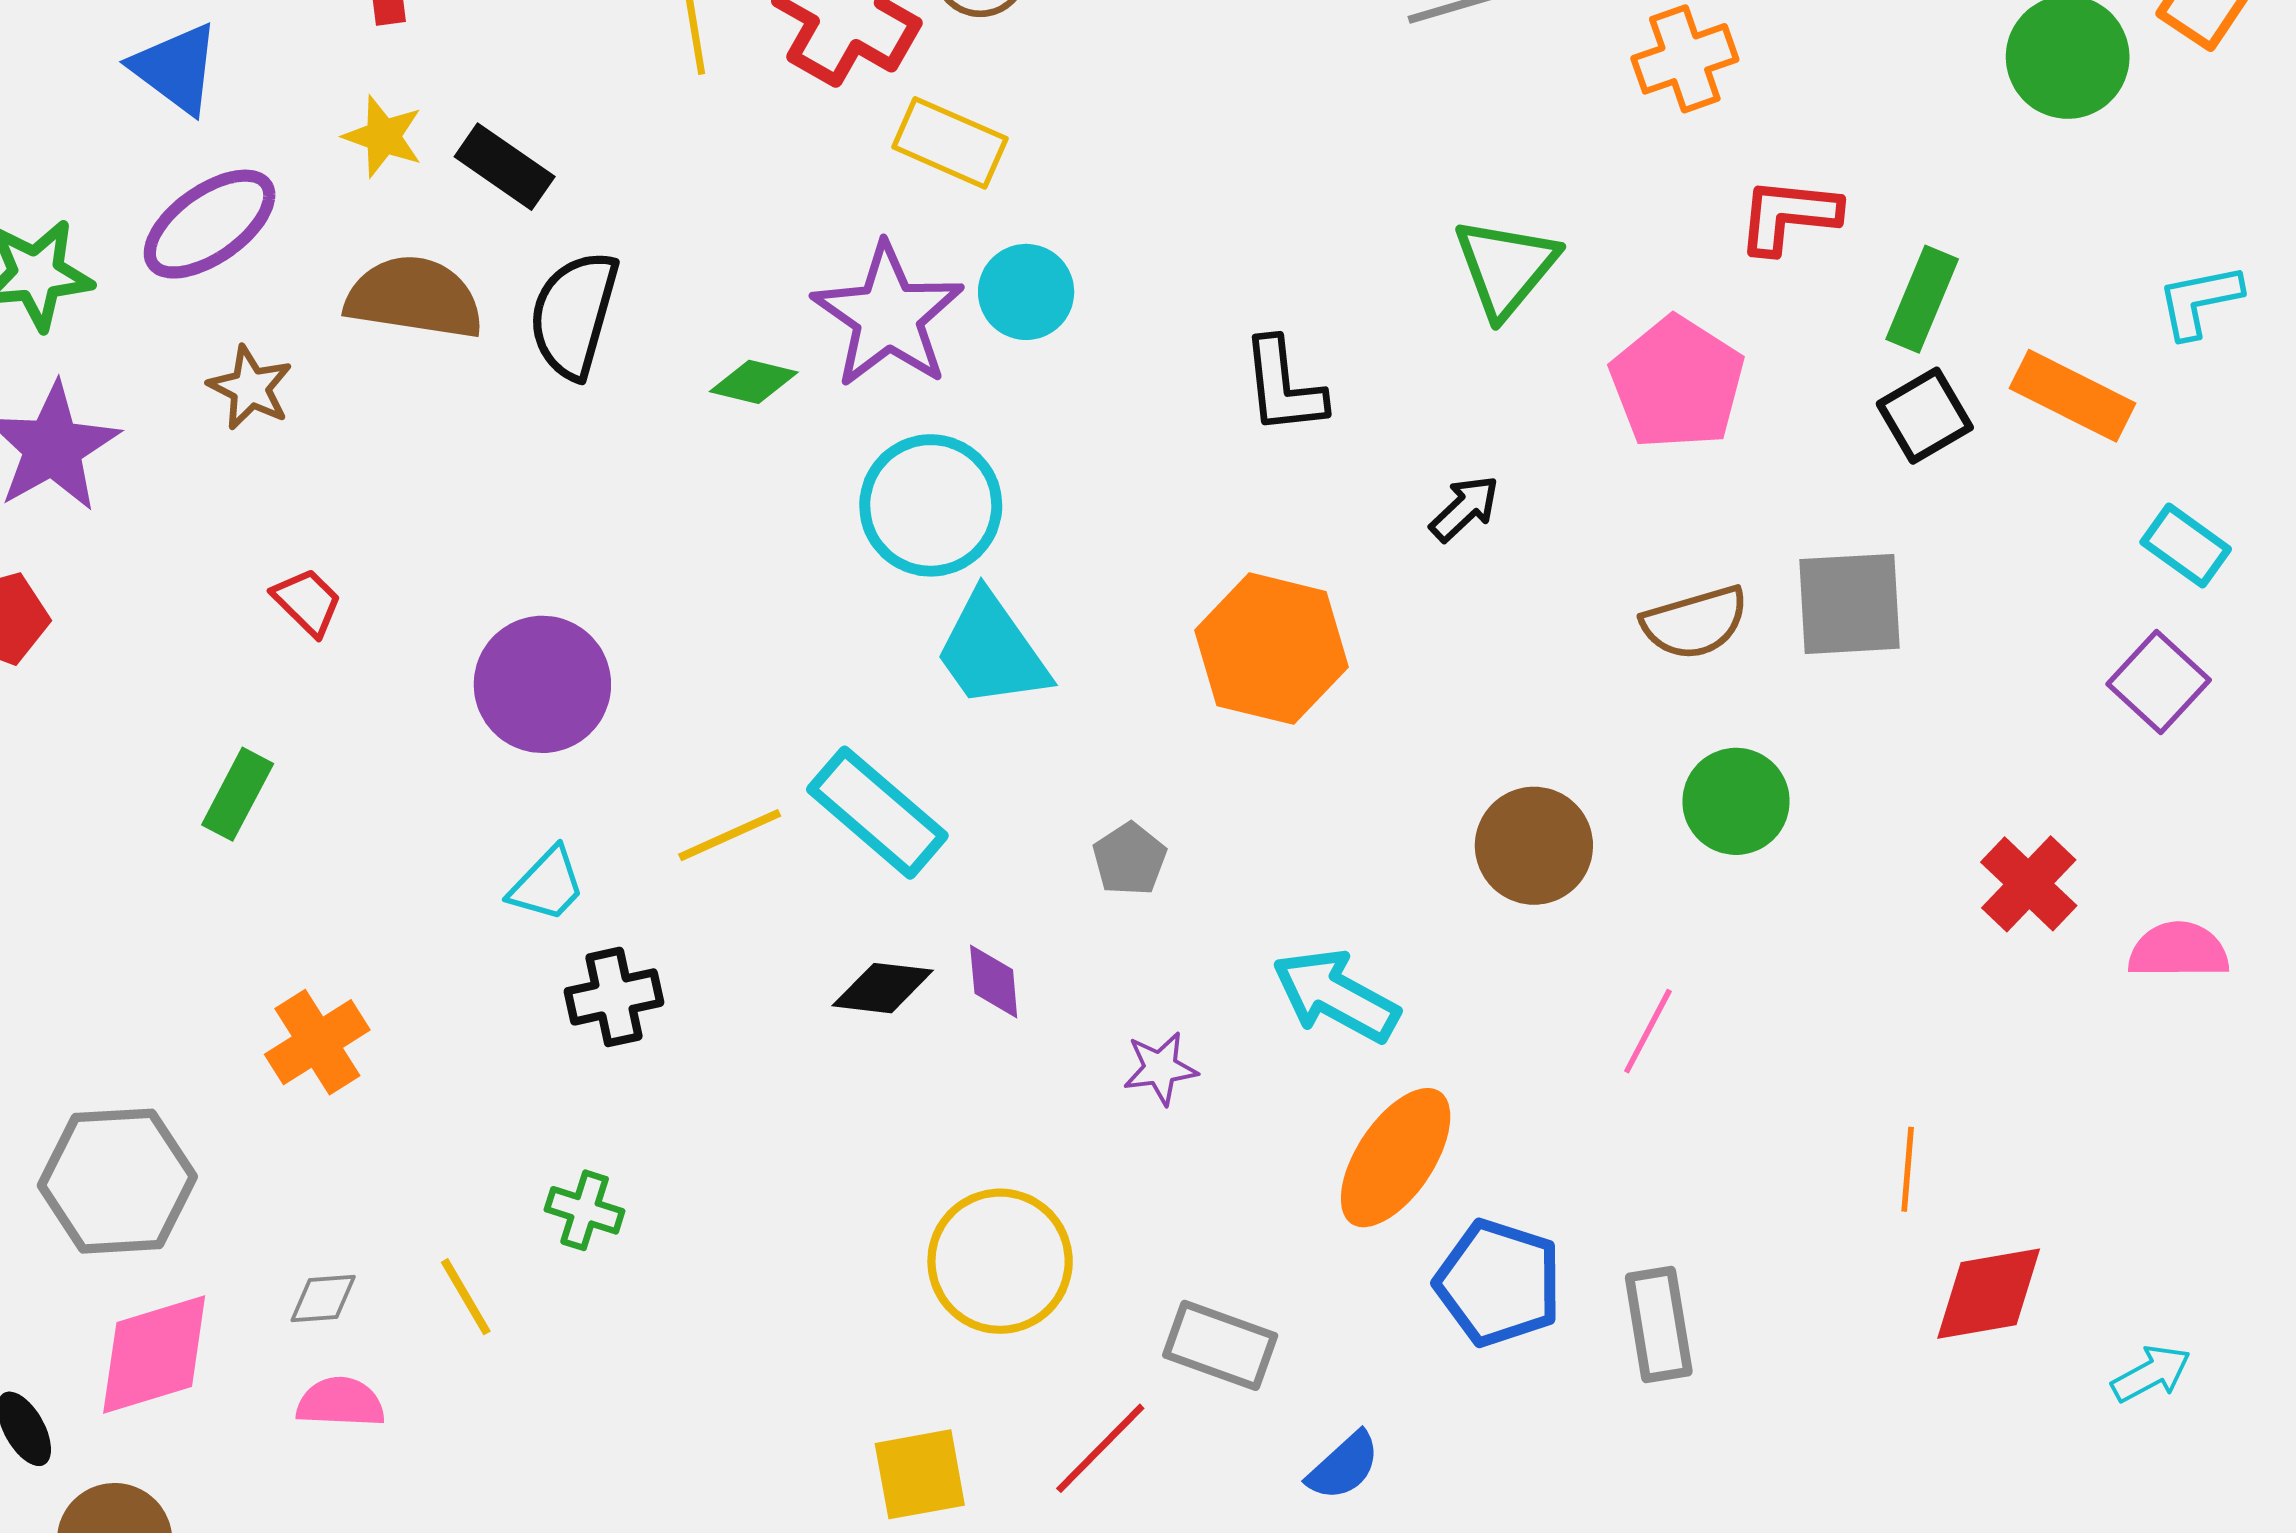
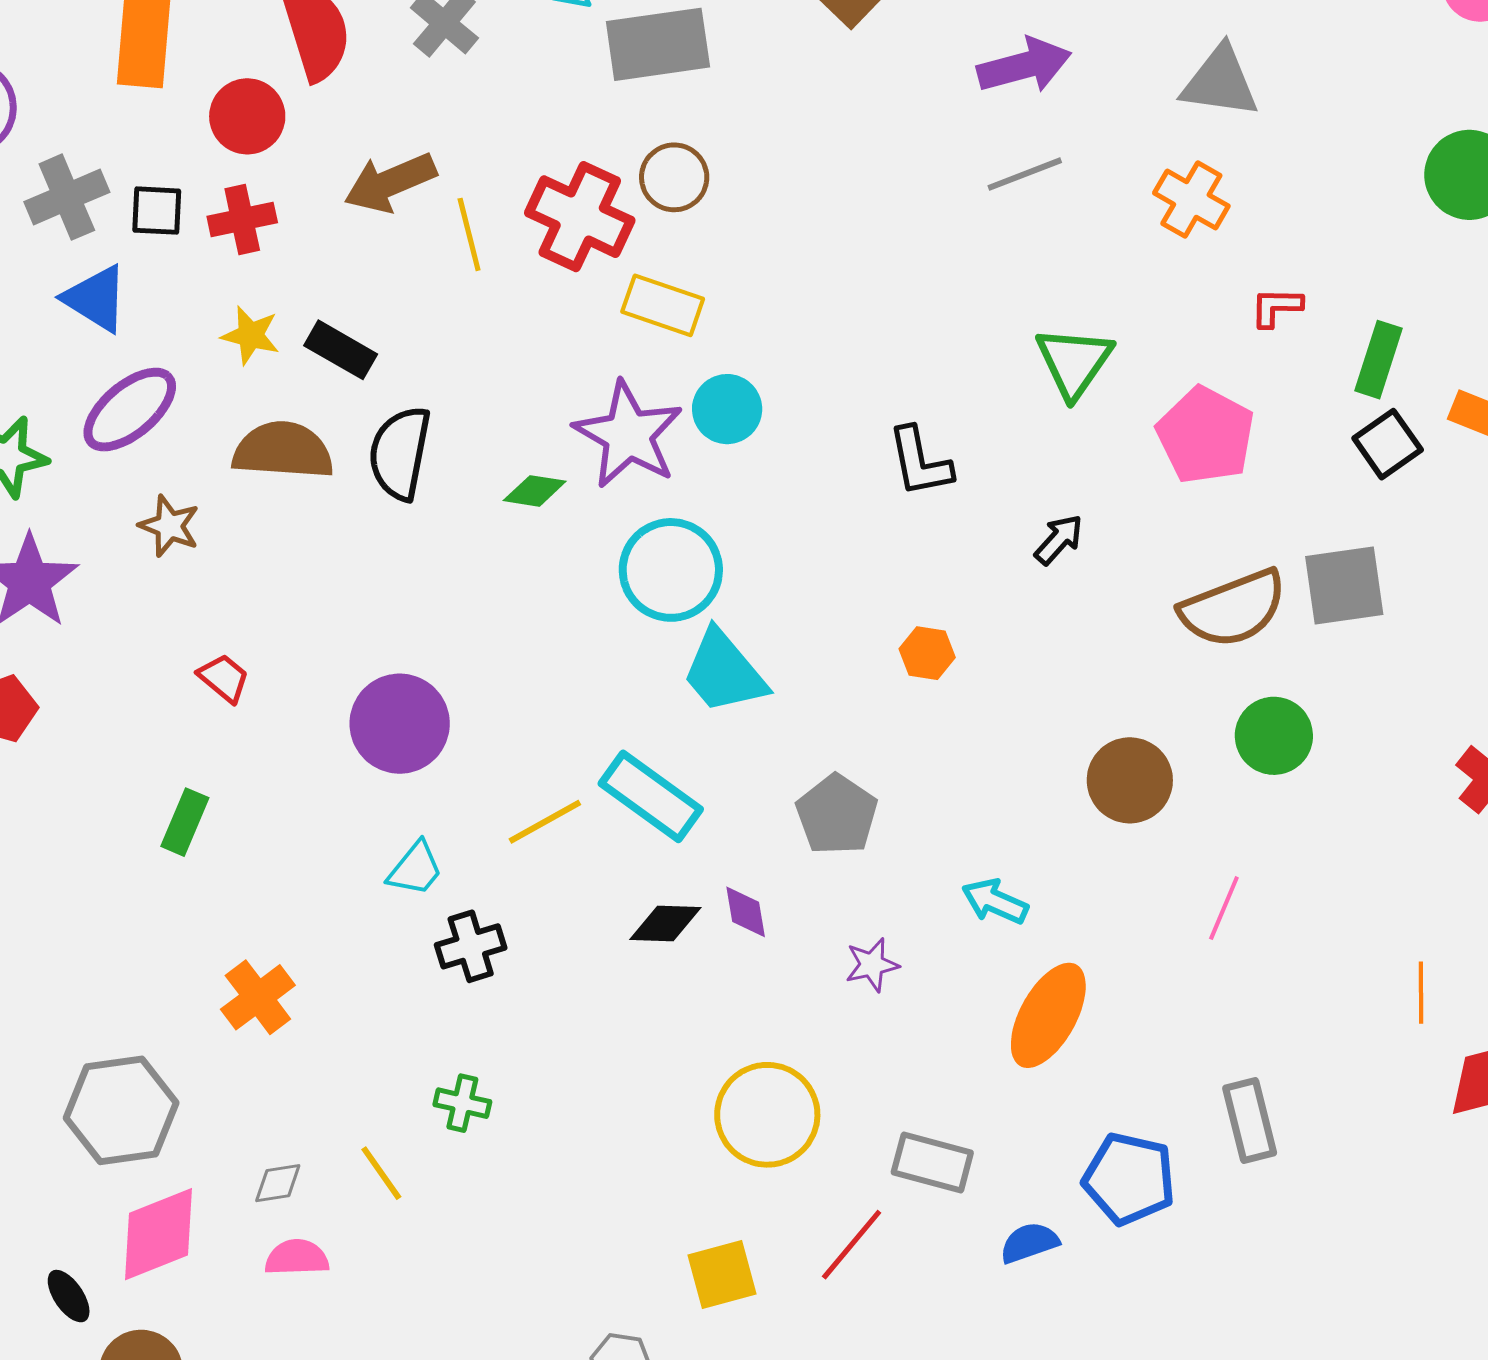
orange cross: (1685, 59) -> (1191, 200), turned -36
red L-shape: (1789, 216) -> (1276, 307), size x0.7
brown semicircle: (1695, 623) -> (1233, 608), size x1.4
orange hexagon: (1272, 649) -> (927, 653), size x0.5
gray pentagon: (1129, 859) -> (837, 815), size x1.5
cyan arrow: (1336, 996) -> (995, 901), size x0.7
blue pentagon: (1499, 1283) -> (1129, 1179), moved
blue semicircle: (1344, 1466) -> (1029, 1243), turned -152

